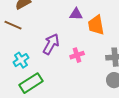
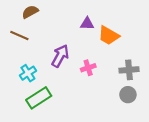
orange trapezoid: (96, 25) -> (109, 35), turned -50

